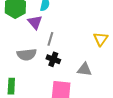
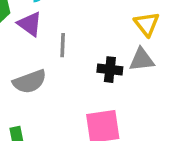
black cross: (53, 59) -> (110, 70), moved
gray triangle: (84, 69) -> (142, 60), moved

